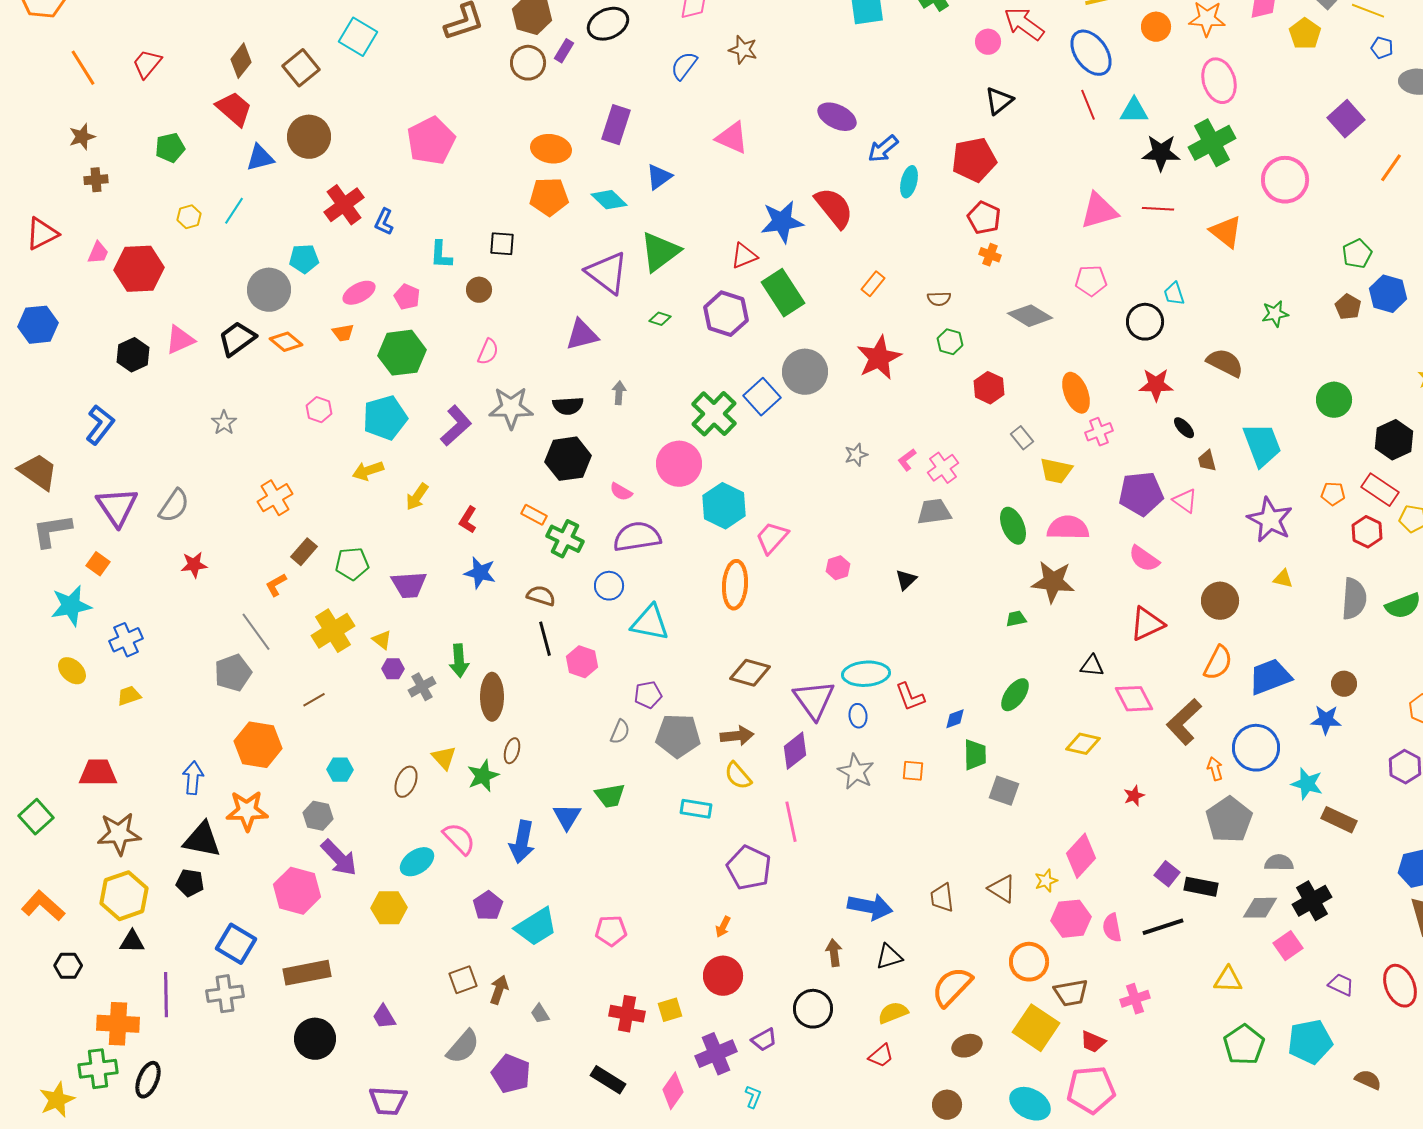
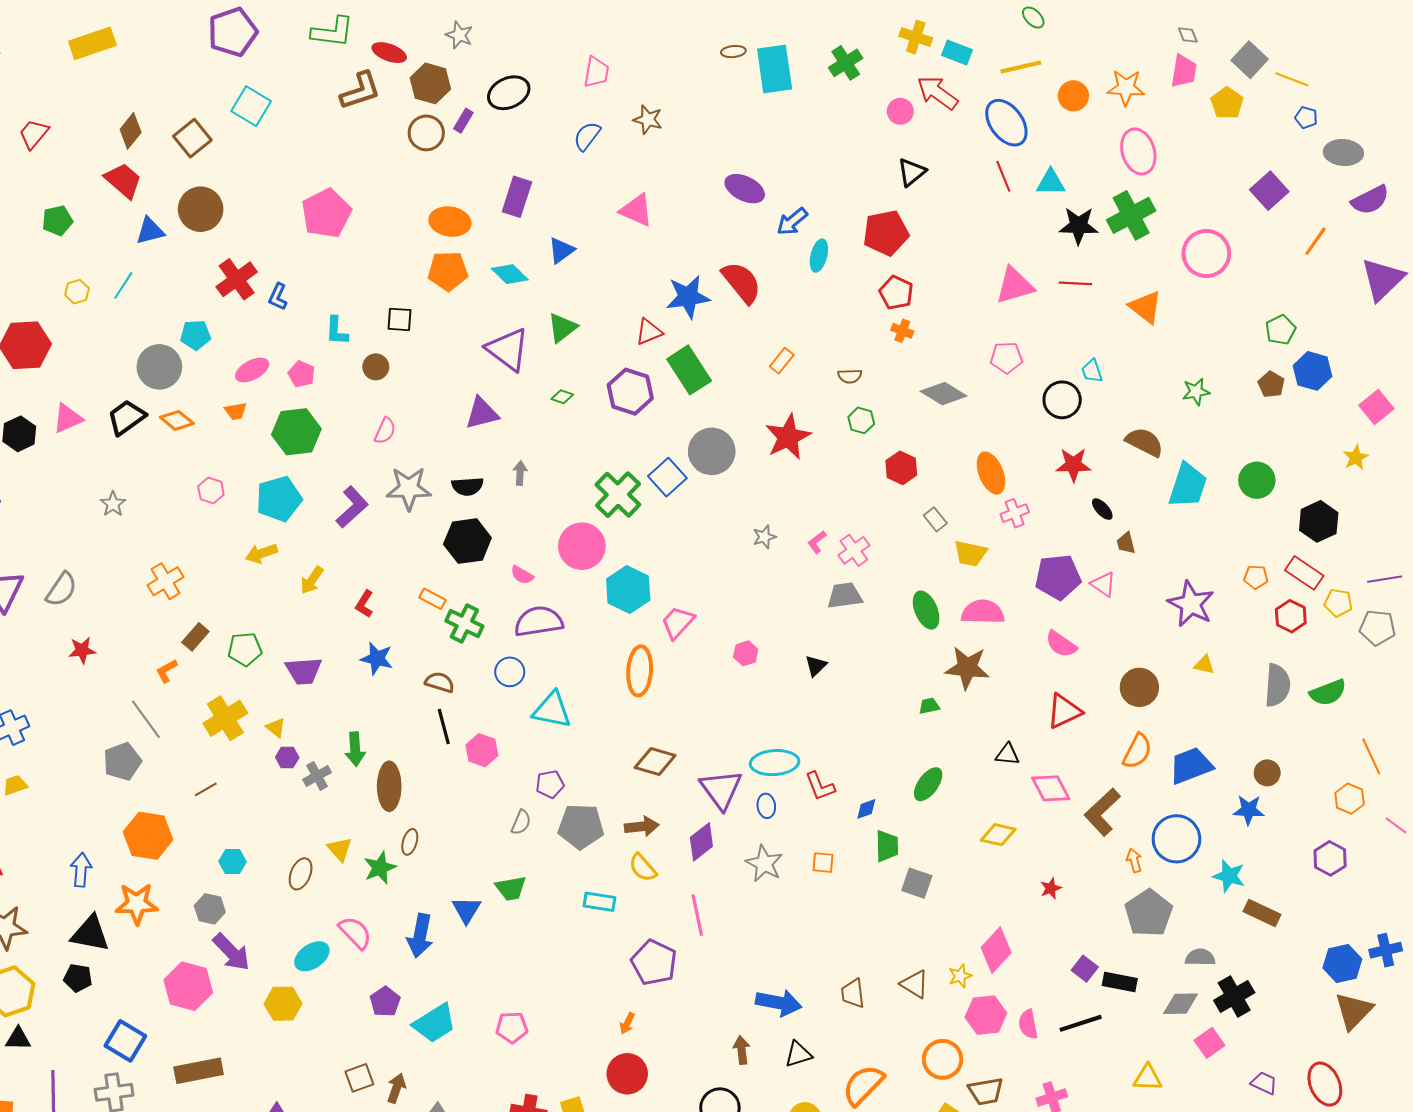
green triangle: (660, 252) -> (562, 328), size x0.7
cyan trapezoid: (1262, 445) -> (1188, 485), moved, turned 39

